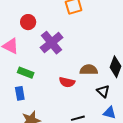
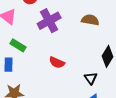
brown semicircle: (89, 70) -> (90, 20), moved

